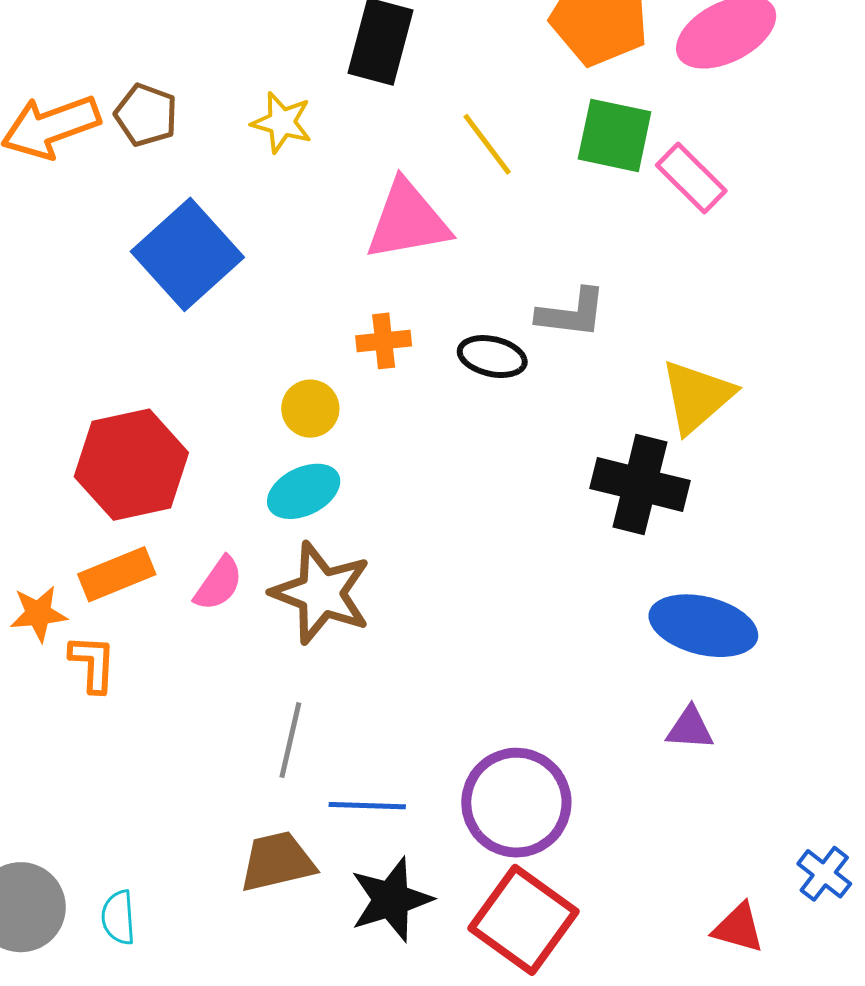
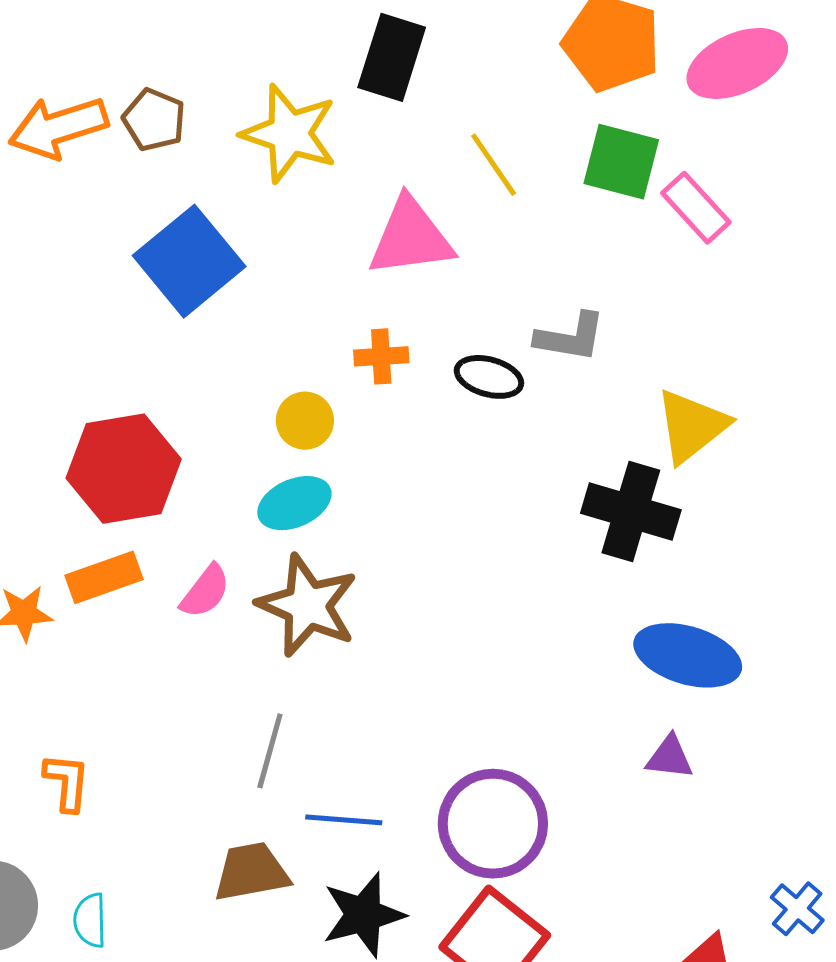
yellow star: (282, 122) -> (289, 134), size x1.6
orange L-shape: (93, 663) -> (67, 782), moved

